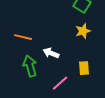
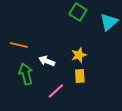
yellow star: (83, 31) -> (79, 55), moved

